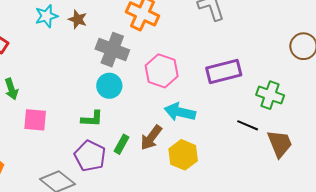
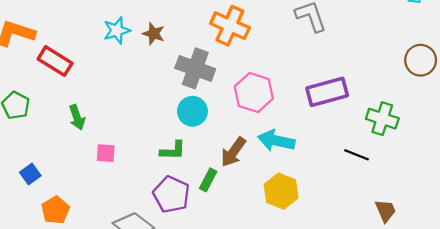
pink square: (35, 120) -> (106, 153), size x0.7
brown arrow: (151, 138) -> (233, 152), moved
brown trapezoid: (280, 144) -> (385, 211), moved, size x0.7

